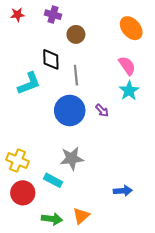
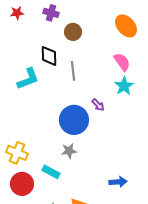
blue circle: (70, 110) -> (74, 120), moved
gray star: (72, 158) -> (69, 151), size x0.7

